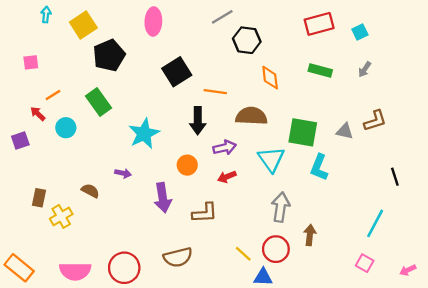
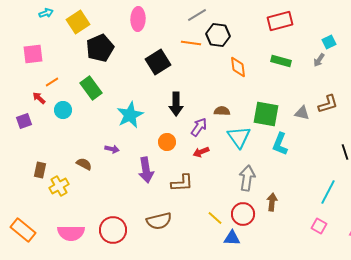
cyan arrow: (46, 15) -> (46, 13), turned 64
cyan square: (360, 32) -> (329, 42), moved
pink square: (31, 62) -> (33, 54), size x1.5
orange line: (215, 92) -> (191, 43), moved
brown semicircle: (251, 116) -> (222, 111), moved, size x0.6
purple arrow: (225, 148) -> (199, 127), turned -42

